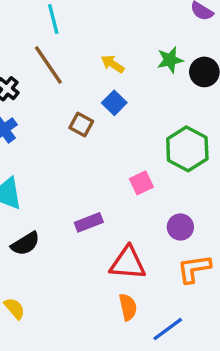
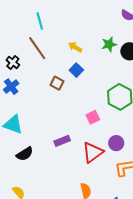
red triangle: (128, 263) -> (93, 152), moved, turned -40

